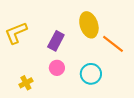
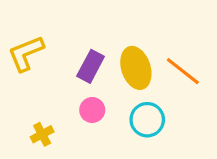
yellow ellipse: (89, 25) -> (136, 68), moved

